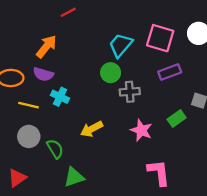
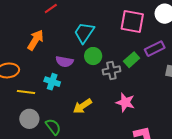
cyan trapezoid: (121, 45) -> (84, 33), moved
purple rectangle: (170, 72) -> (155, 49), moved
purple semicircle: (43, 74) -> (64, 62), moved
green rectangle: (177, 119) -> (132, 60), moved

